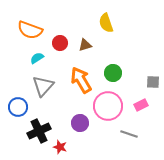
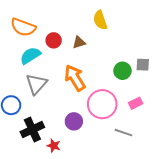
cyan semicircle: (37, 58) -> (30, 56), size x1.5
green circle: (113, 73) -> (122, 71), moved
gray square: (153, 82) -> (143, 65), moved

